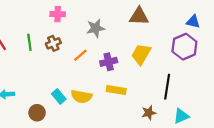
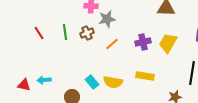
gray star: (96, 28) -> (107, 19), moved
purple cross: (109, 62) -> (143, 42), moved

